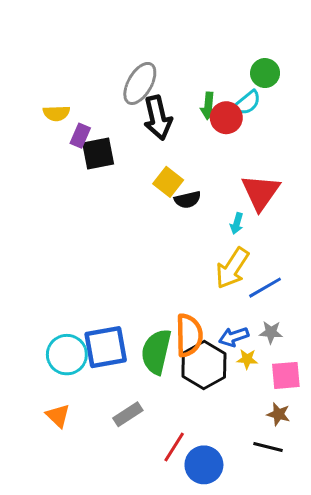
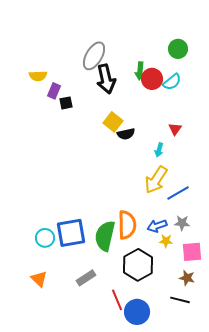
cyan semicircle: (247, 103) -> (172, 82), moved
black square: (98, 153) -> (66, 103), size x0.6
red triangle: (261, 192) -> (175, 129), size x0.5
cyan circle: (67, 355) -> (45, 238), size x0.7
black hexagon: (204, 365) -> (138, 265), moved
red line: (174, 447) -> (117, 300), turned -55

